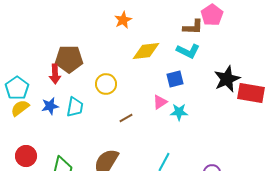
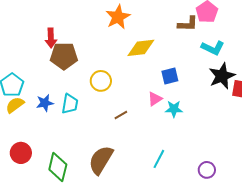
orange star: (123, 20) -> (118, 17), size x1.4
cyan L-shape: (188, 51) -> (213, 48), moved
red arrow: (55, 74) -> (51, 38), moved

